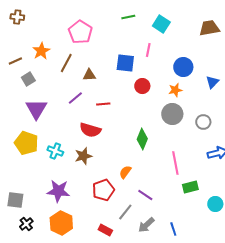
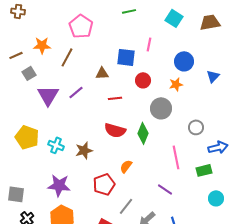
cyan square: (161, 24) -> (174, 18), moved
orange star: (41, 51) -> (42, 45), turned 30
brown triangle: (89, 75) -> (102, 73), moved
red line: (103, 104) -> (115, 98), moved
purple triangle: (36, 109) -> (48, 95), moved
gray circle: (172, 114) -> (161, 108), moved
gray circle: (203, 122) -> (196, 127), moved
red semicircle: (90, 130) -> (115, 130), moved
green rectangle: (190, 187) -> (204, 170), moved
purple line: (145, 195) -> (165, 189), moved

